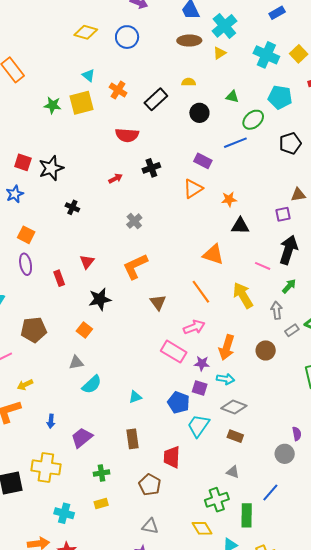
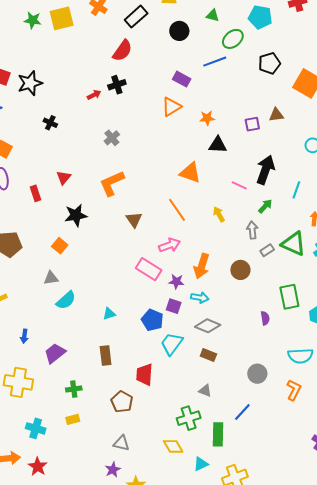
red semicircle: (127, 135) -> (122, 51), moved, turned -60
black cross: (151, 168) -> (117, 85), moved
purple square: (283, 214) -> (252, 124), moved
yellow arrow: (243, 295) -> (219, 214), size x0.6
purple semicircle: (297, 434) -> (265, 318), moved

